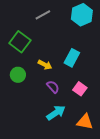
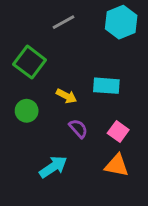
cyan rectangle: (72, 58) -> (106, 86), turned 66
cyan arrow: (56, 113) -> (53, 167), moved
orange triangle: (85, 122) -> (117, 165), moved

